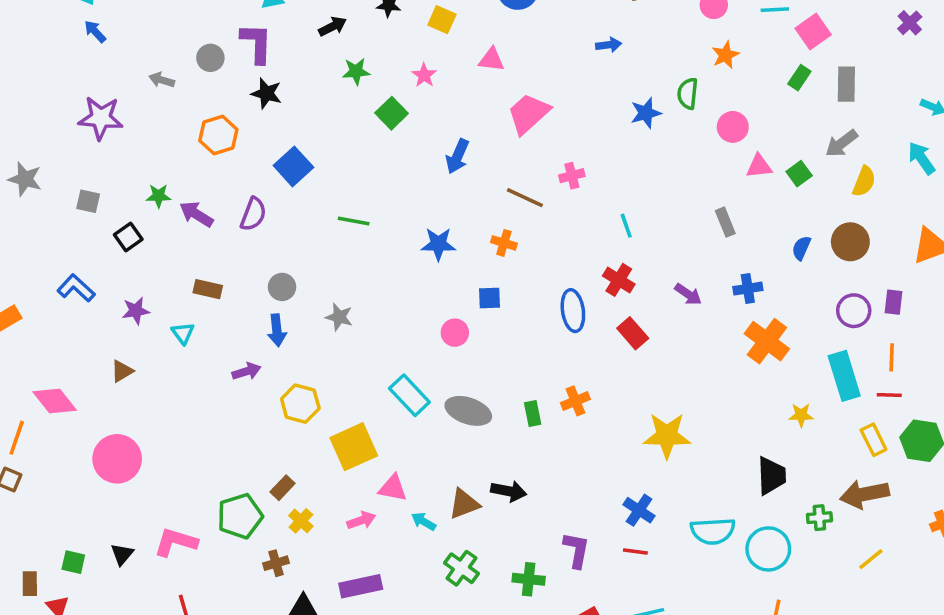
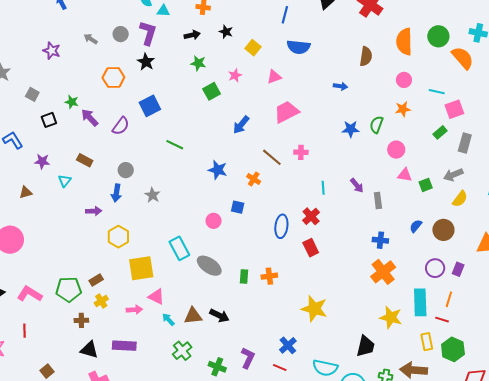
pink triangle: (491, 60) -> (274, 77), turned -42
purple star: (101, 118) -> (52, 51), size x0.7
purple arrow: (688, 294) -> (357, 185), moved
yellow star: (801, 415) -> (391, 317), size x1.6

